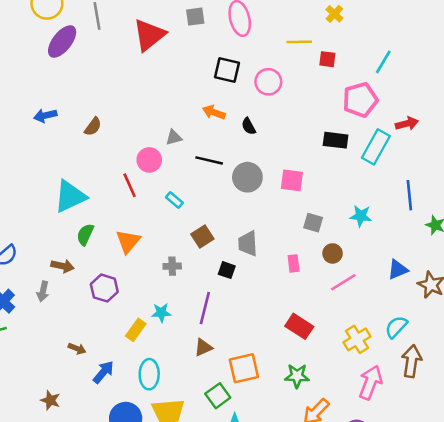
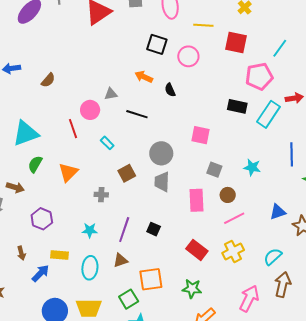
yellow line: (299, 42) -> (203, 25), moved
red square: (327, 59) -> (236, 42), size x1.6
gray circle: (247, 177) -> (161, 153), moved
pink rectangle: (294, 263) -> (196, 200), size x1.6
black square: (227, 270) -> (154, 229), moved
purple hexagon: (104, 288) -> (42, 219), moved
yellow rectangle: (136, 330) -> (60, 255), moved, turned 54
yellow cross: (357, 339) -> (233, 251), moved
brown arrow: (77, 349) -> (21, 253), turned 48
cyan ellipse: (149, 374) -> (90, 268), moved

